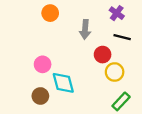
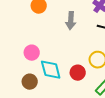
red circle: (103, 55) -> (78, 73), moved

